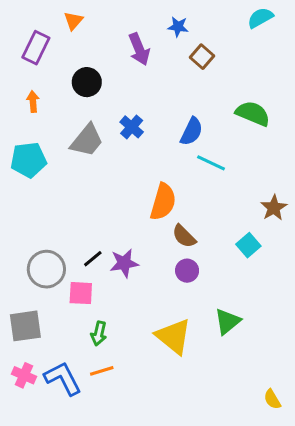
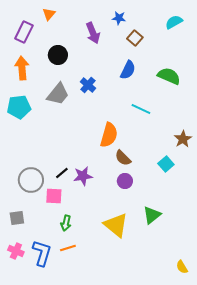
cyan semicircle: (260, 18) -> (174, 22), moved
orange arrow: (33, 102) -> (22, 68), size x1.6
blue semicircle: (192, 131) -> (128, 70), moved
gray square: (25, 326) -> (17, 218), size x0.7
blue L-shape: (63, 378) -> (42, 253), turned 44

